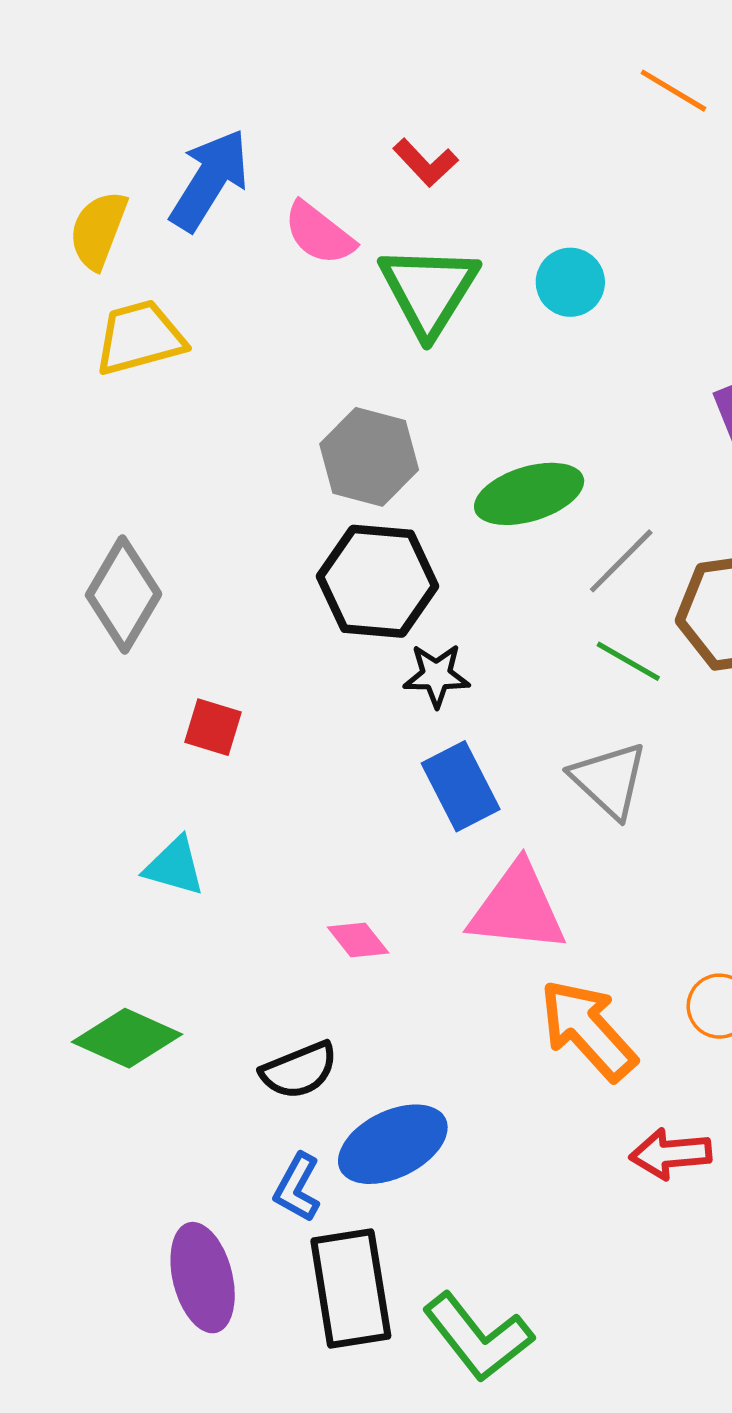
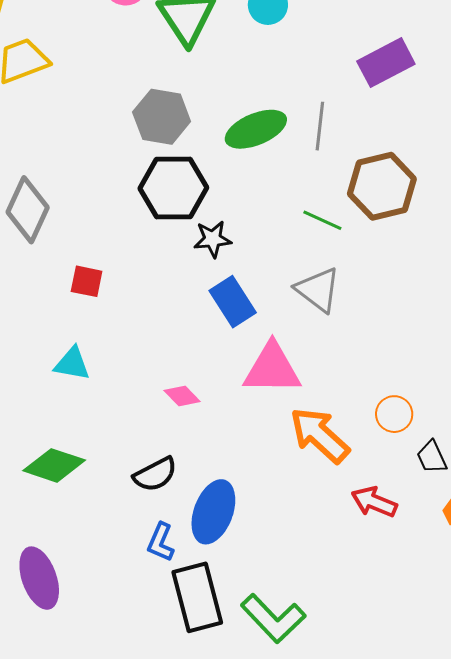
gray line: (621, 561) -> (320, 126), moved, turned -33
blue ellipse: (393, 1144) -> (213, 512), turned -38
red arrow: (671, 1154) -> (374, 502), turned 33
purple ellipse: (203, 1278) -> (39, 578), moved

